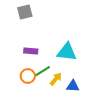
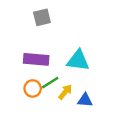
gray square: (25, 12) -> (42, 17), moved
purple rectangle: (31, 51) -> (36, 59), size x1.5

